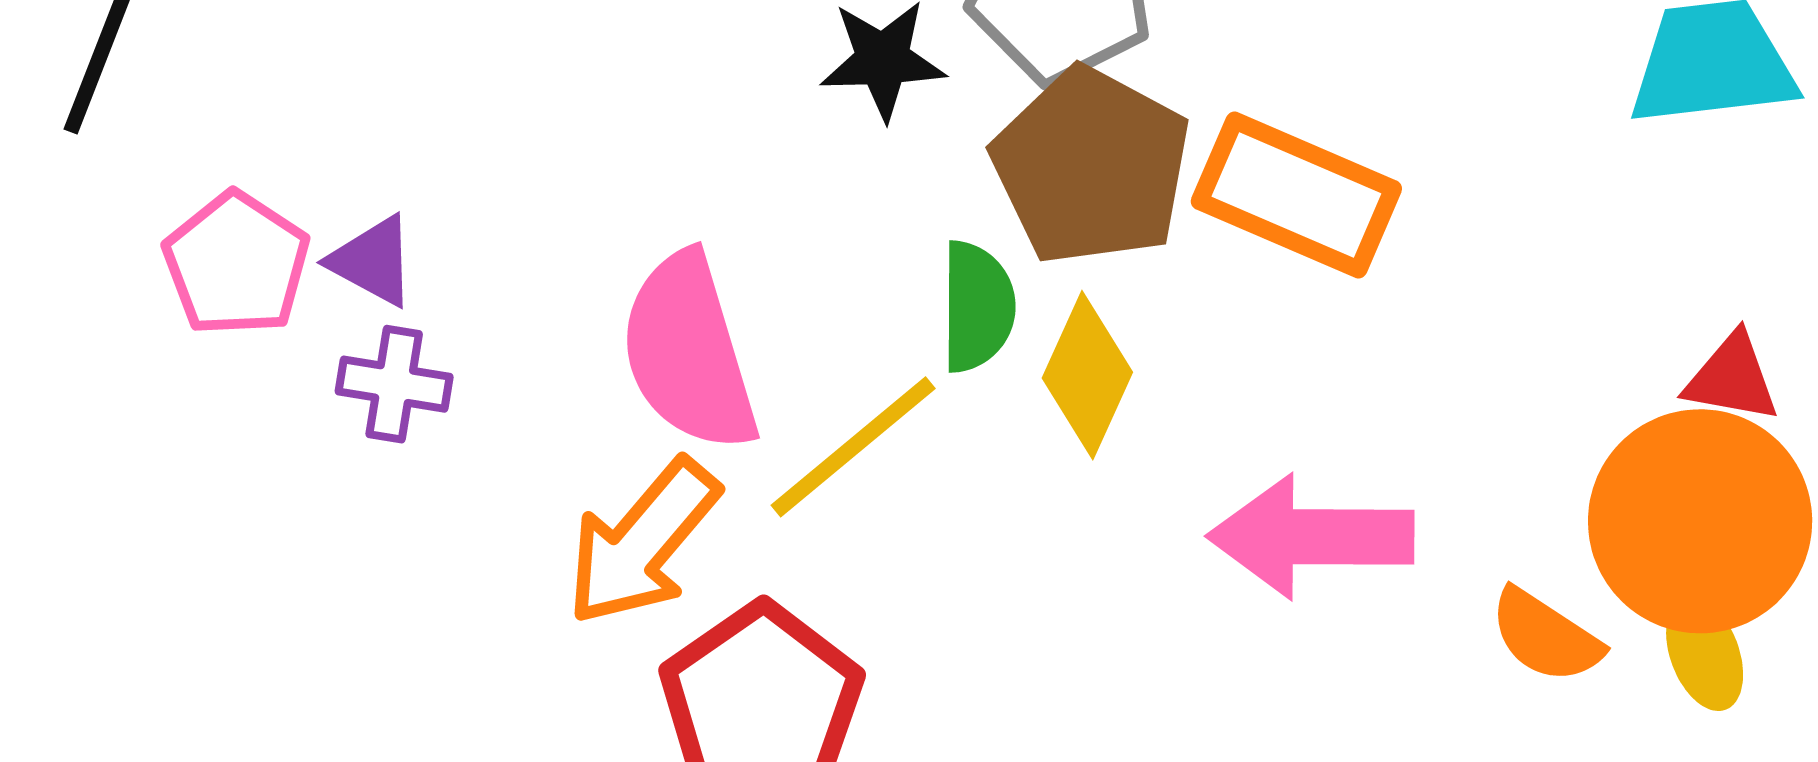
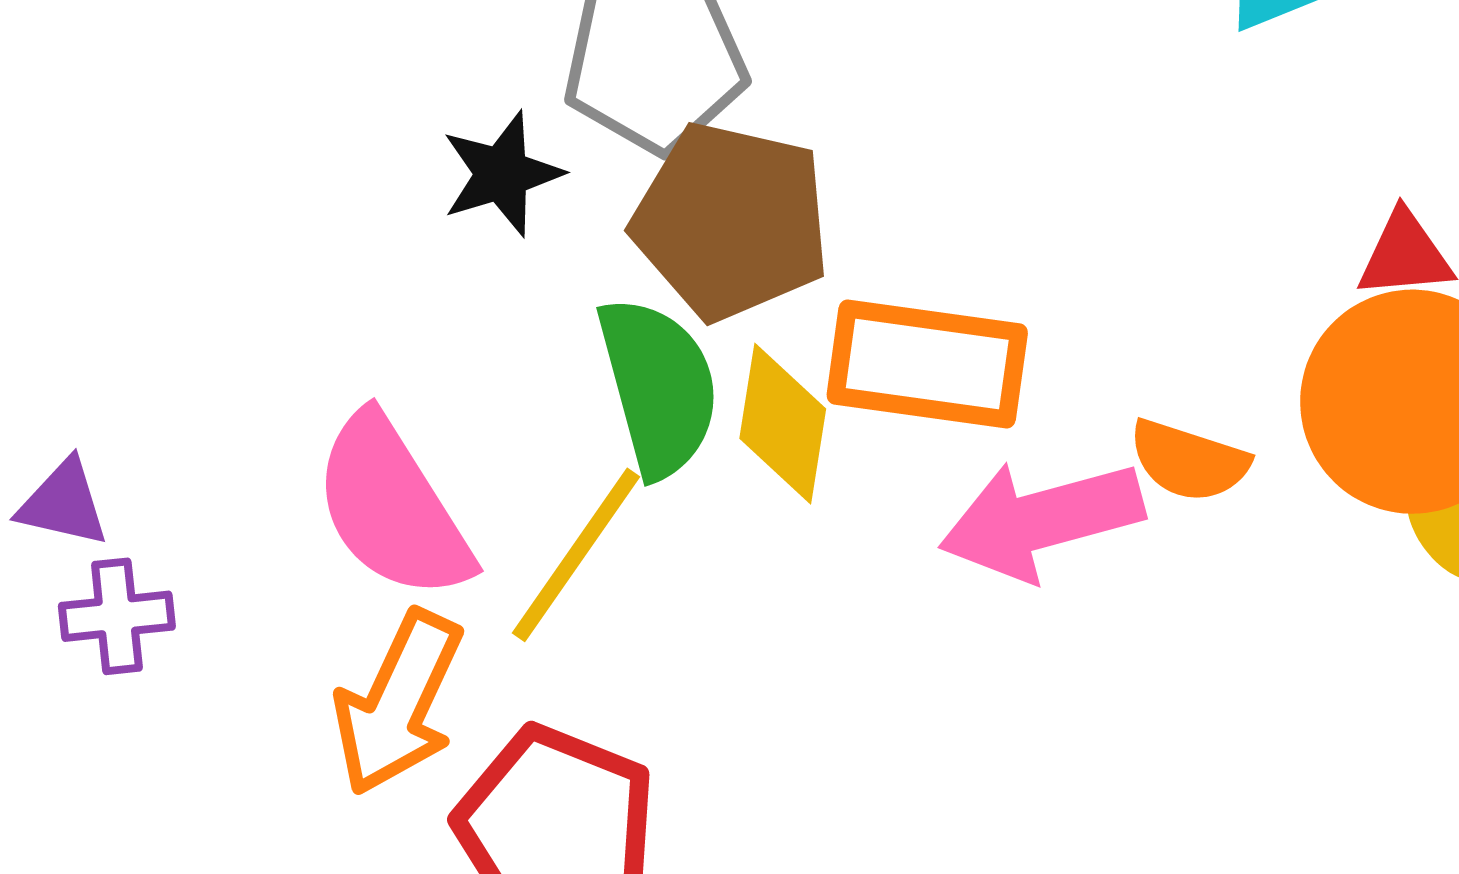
orange rectangle: (1296, 195) -> (927, 364), moved
green semicircle: (977, 307) -> (658, 387), size x1.4
orange semicircle: (1546, 636) -> (1189, 461), moved

